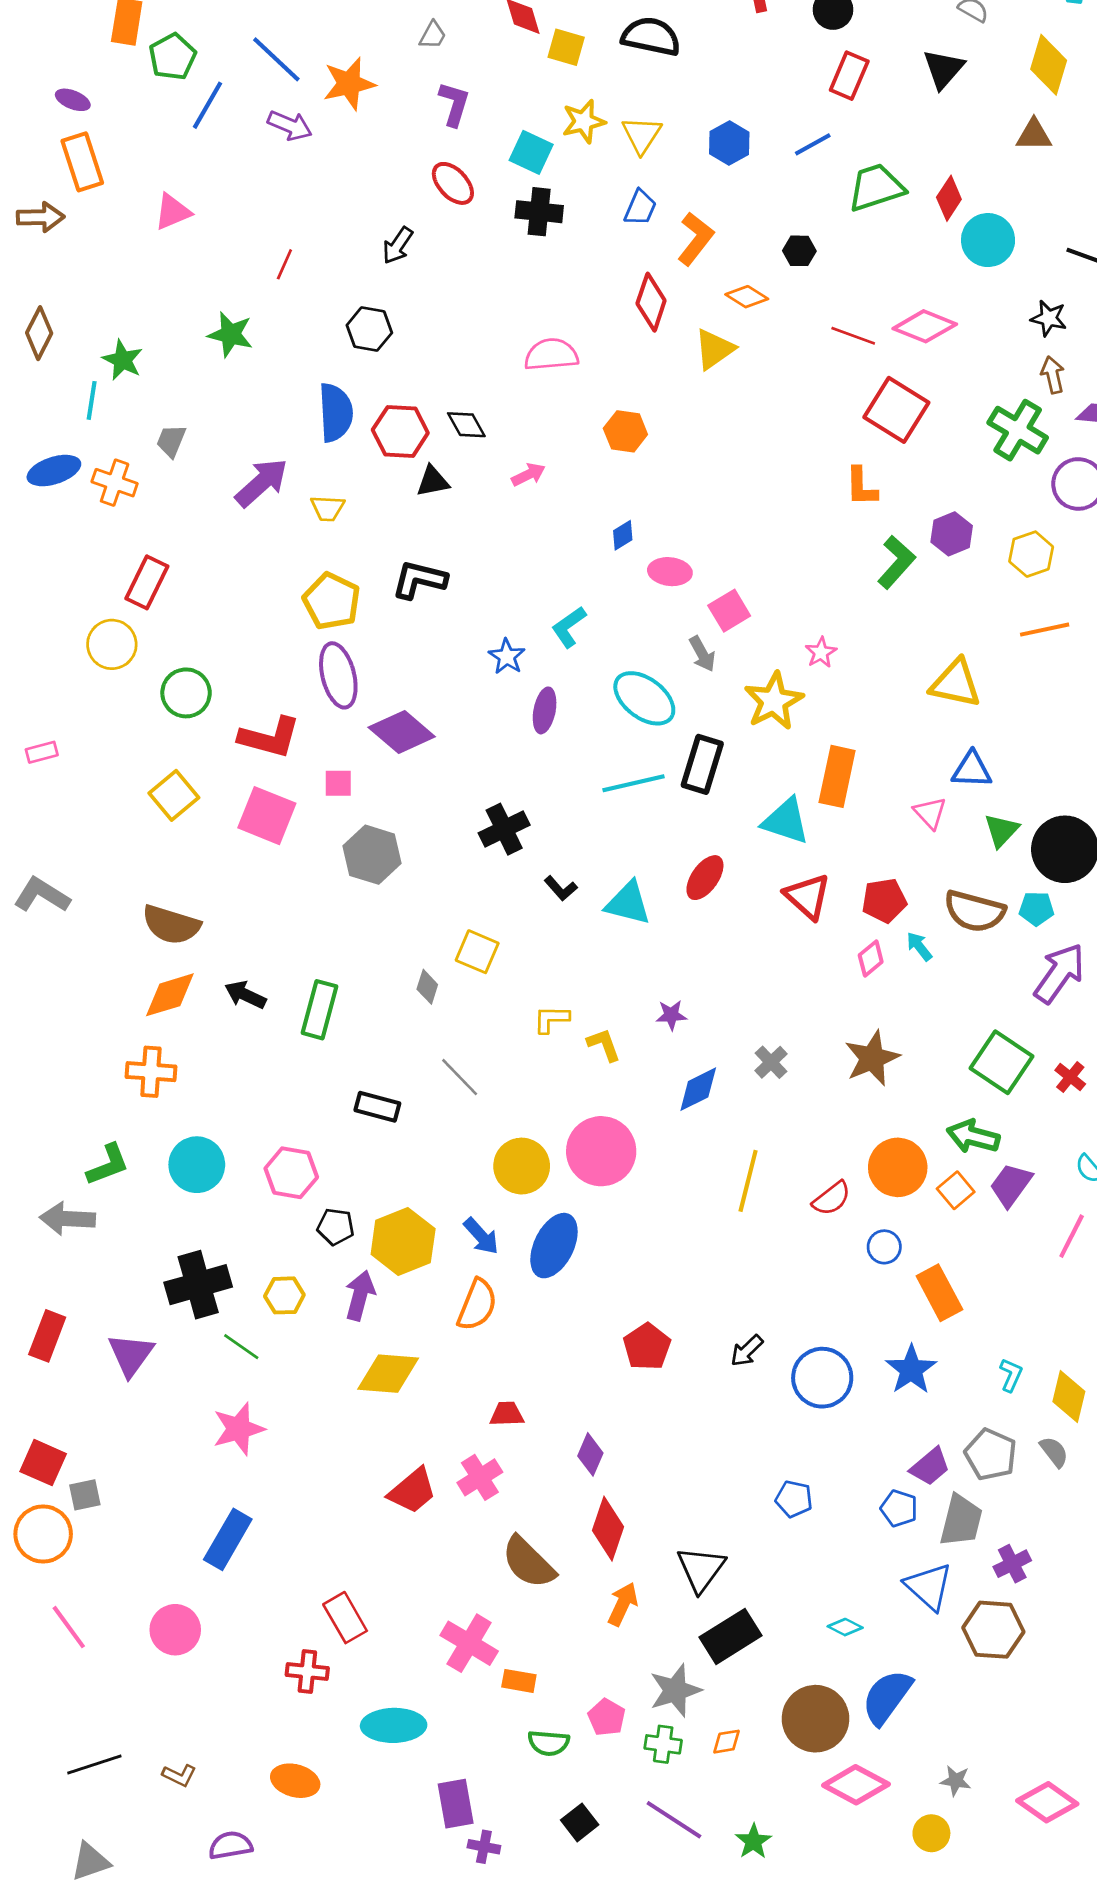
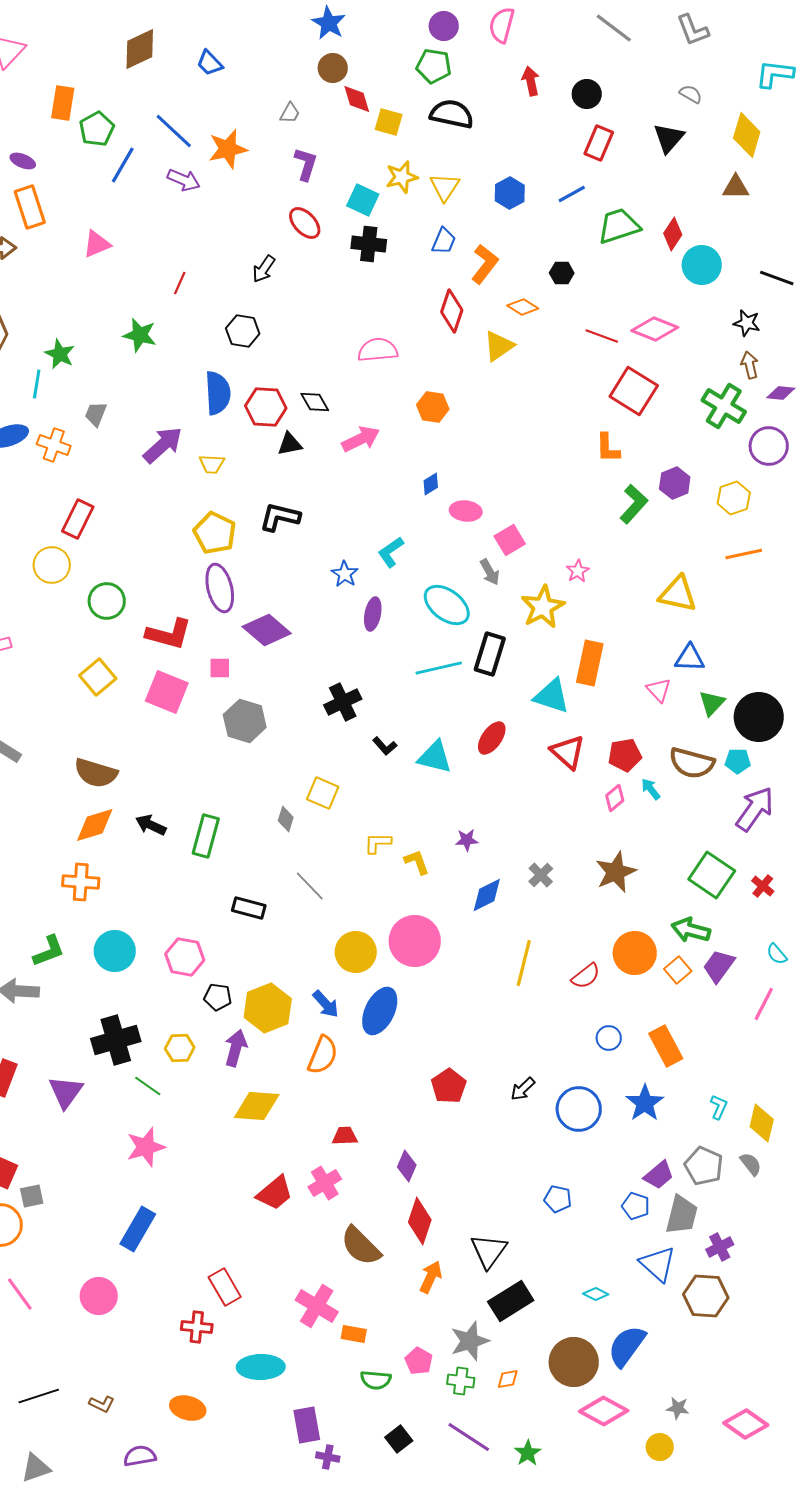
pink arrow: (528, 475) -> (361, 439), size x1.5
blue circle: (884, 1247) -> (609, 1038), moved

